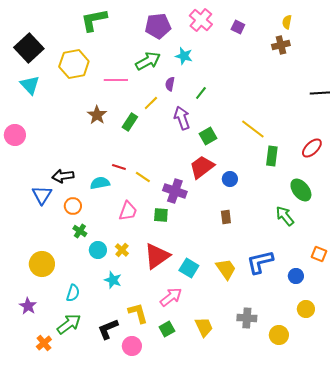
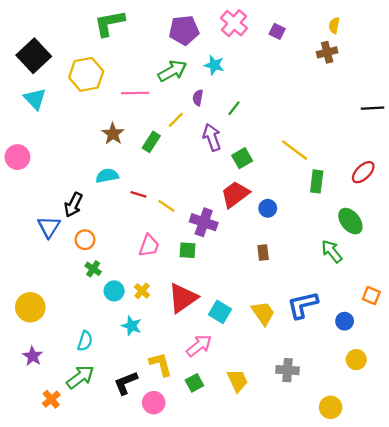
black arrow: (63, 176) -> (73, 205), turned -55
cyan semicircle: (100, 183) -> (107, 176), moved
yellow circle: (42, 264) -> (30, 307), moved
yellow circle: (279, 335) -> (331, 407), moved

